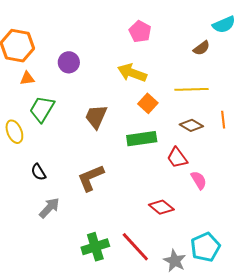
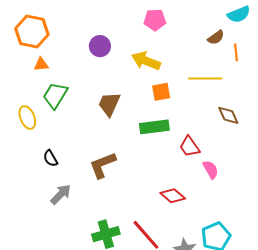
pink pentagon: (140, 32) -> (155, 20), turned -30
purple circle: (69, 62) -> (100, 46), moved
orange square: (148, 103) -> (161, 92), turned 36
orange line: (223, 120) -> (236, 52), moved
brown diamond: (191, 125) -> (228, 115), moved, turned 35

